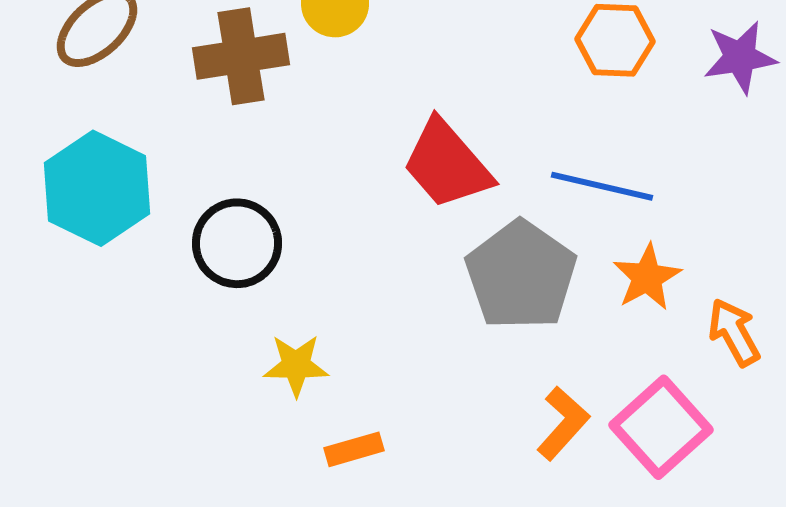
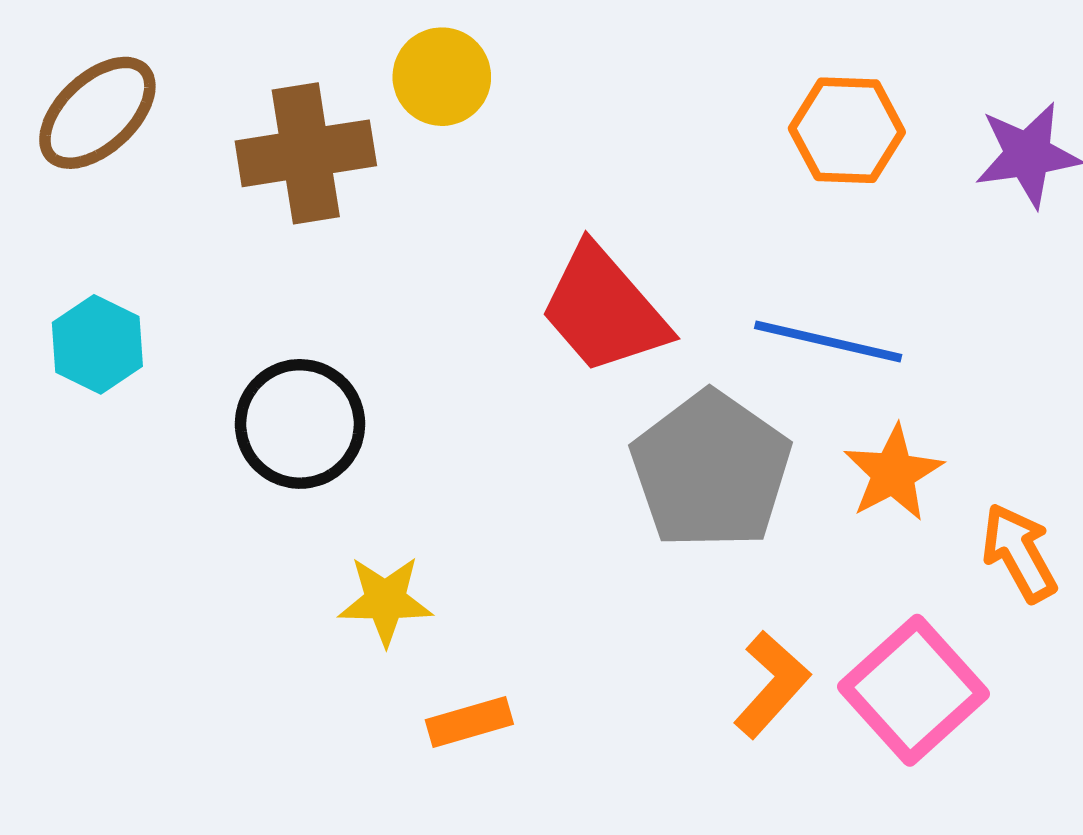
cyan hexagon: (97, 188) -> (97, 344), size x0.6

